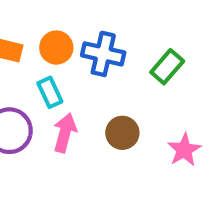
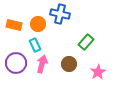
blue cross: (103, 54) -> (60, 14), moved
green rectangle: (167, 67) -> (86, 42), moved

